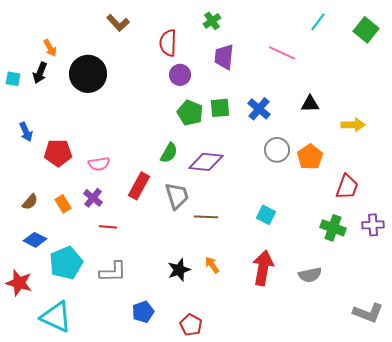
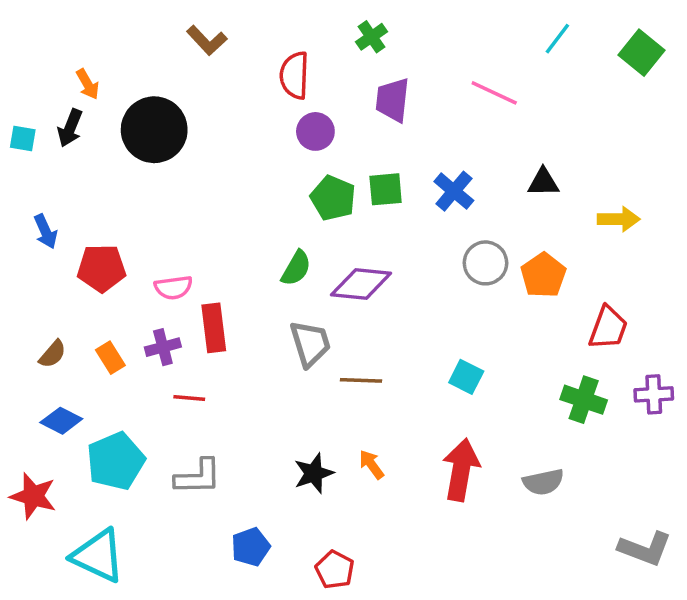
red rectangle: (139, 186) -> (214, 328), moved, turned -36
purple cross: (93, 198) -> (163, 347), turned 36

